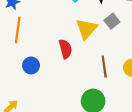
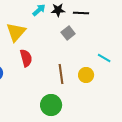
yellow triangle: (86, 29) -> (16, 32), moved

